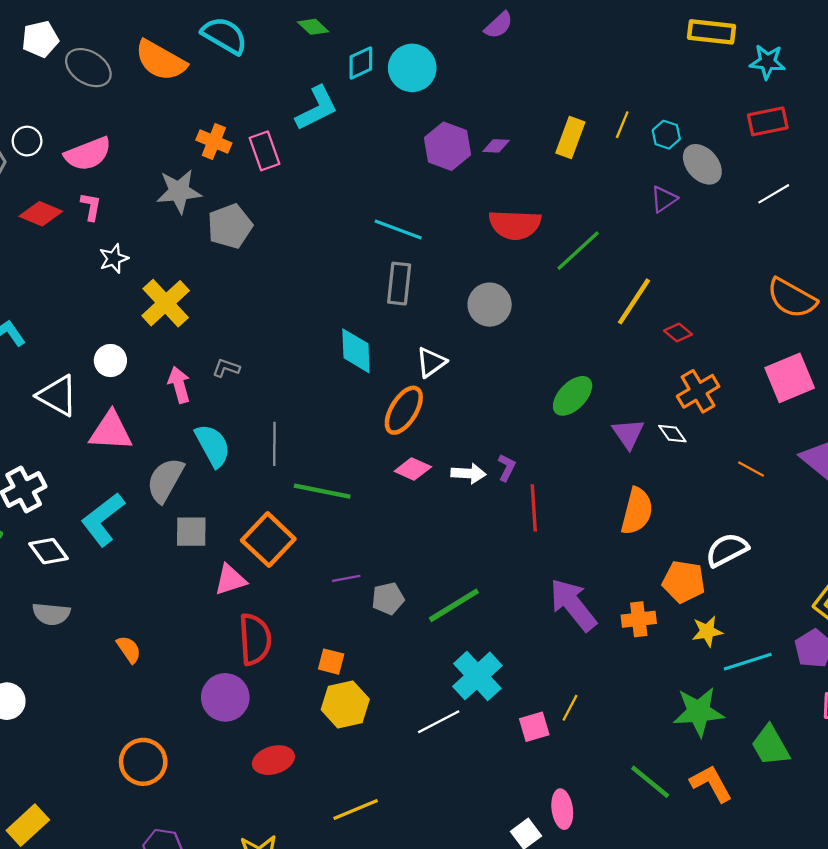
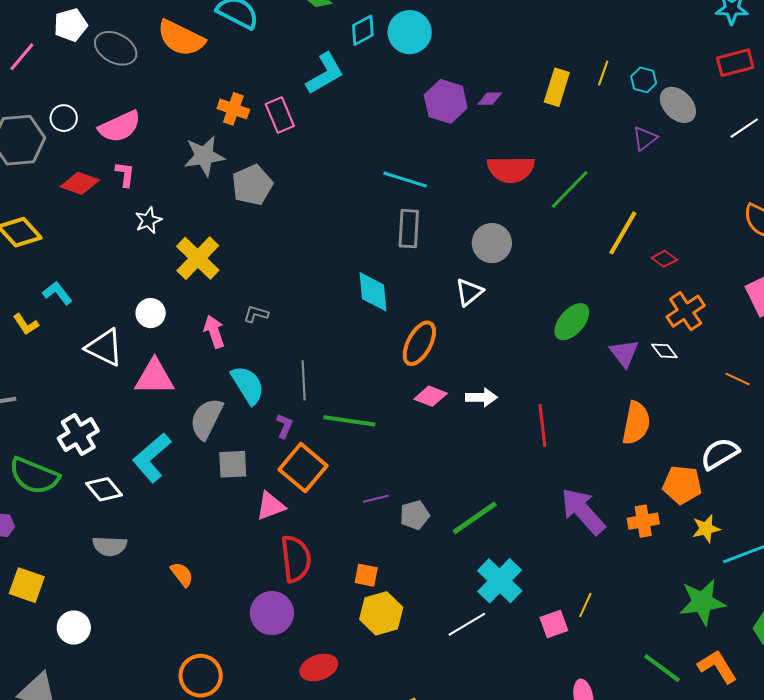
white triangle: (431, 362) -> (469, 292), moved
purple L-shape: (507, 468) -> (284, 426), moved

